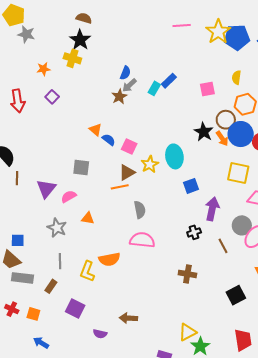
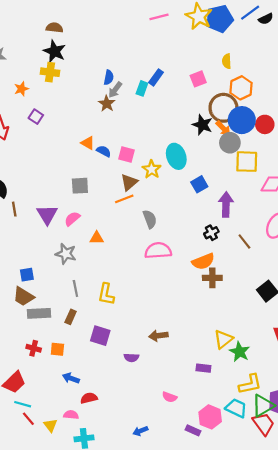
brown circle: (226, 120) -> (223, 108), size x1.4
gray circle: (242, 225) -> (230, 143), moved
orange semicircle: (109, 259) -> (203, 261), moved

